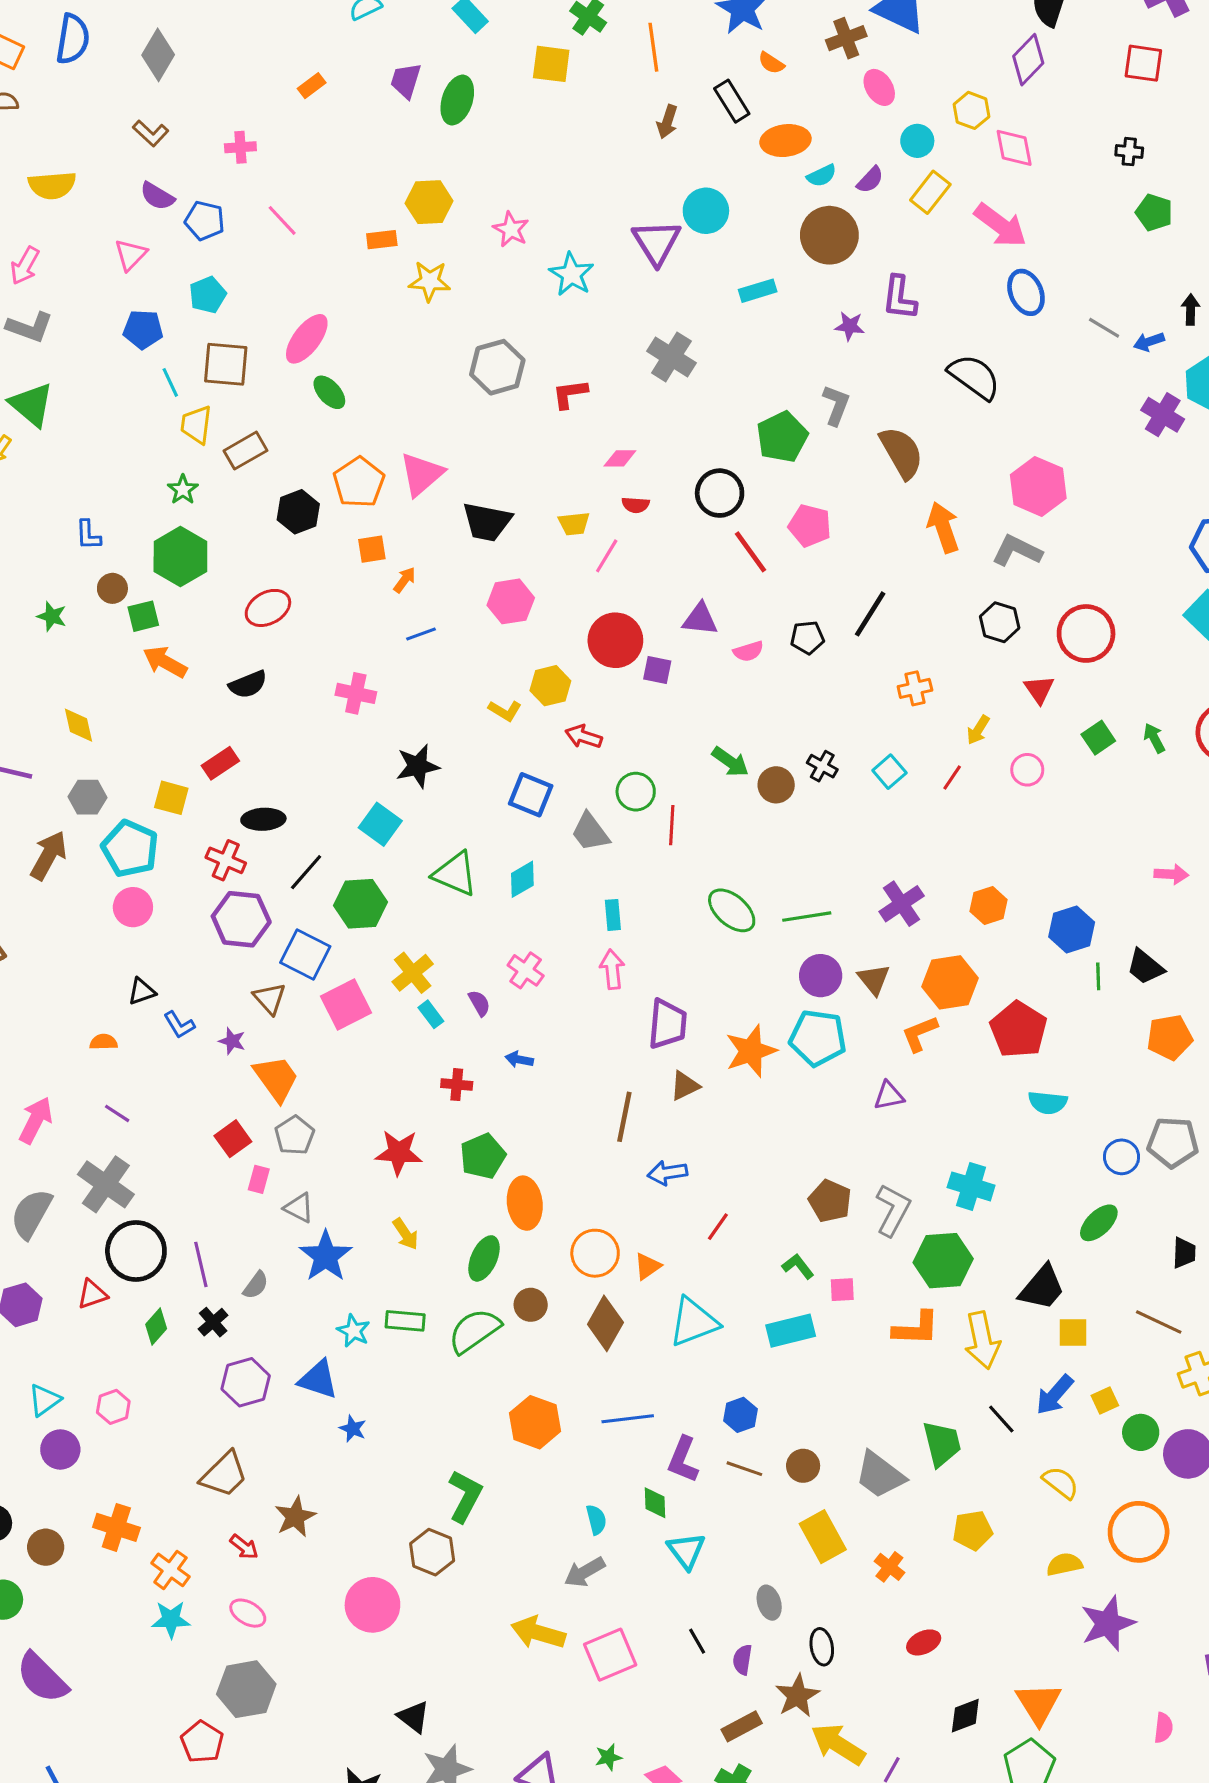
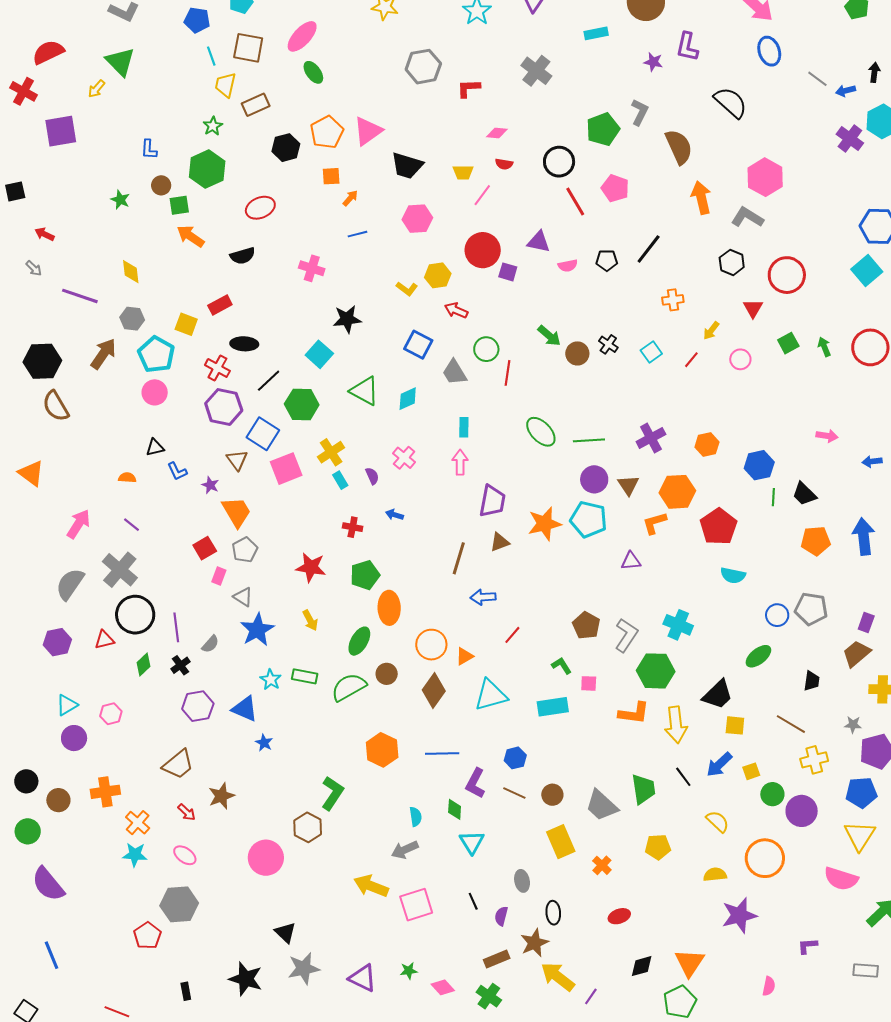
orange cross: (116, 1527) -> (105, 792), turned -32

